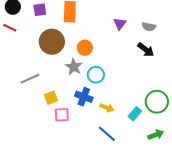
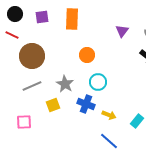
brown circle: (52, 42) -> (32, 56), moved
gray star: (74, 67) -> (65, 84), moved
pink square: (62, 115) -> (24, 122), moved

